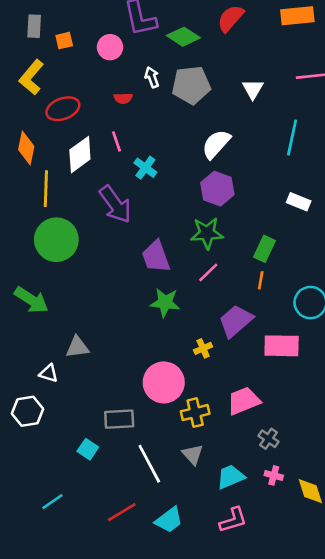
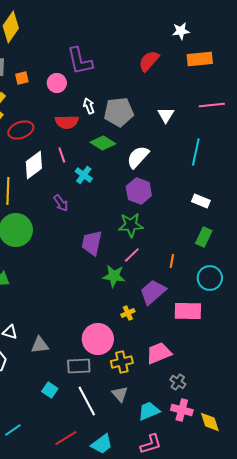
green diamond: (183, 37) -> (103, 143), moved
red semicircle: (123, 98) -> (67, 122), size x1.6
purple arrow: (115, 204) -> (61, 203), size x0.6
green rectangle: (265, 249) -> (204, 237), moved
purple trapezoid: (156, 257) -> (92, 243), turned 32
green star: (165, 303) -> (114, 276), moved
gray triangle: (77, 347) -> (40, 345), moved
gray rectangle: (119, 419) -> (79, 366), moved
cyan square: (88, 449) -> (50, 390), moved
pink cross: (274, 475) -> (182, 410), size x1.5

